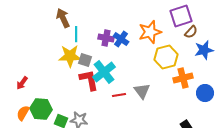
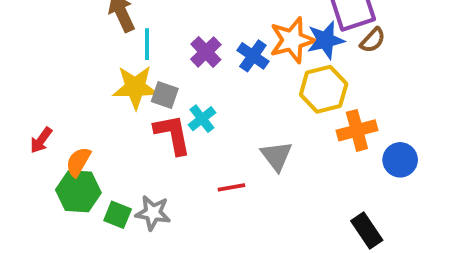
purple cross: (106, 38) -> (206, 52), turned 35
blue cross: (121, 39) -> (253, 56), moved
blue star: (204, 50) -> (326, 40), moved
cyan cross: (104, 72) -> (202, 119), size x0.6
red line: (119, 95) -> (231, 187), moved
orange semicircle: (23, 113) -> (78, 162), moved

